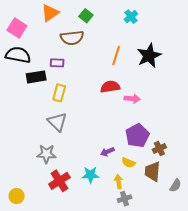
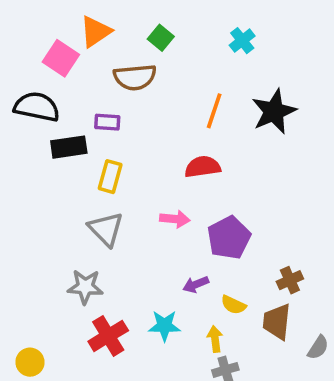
pink square: (17, 28) -> (61, 58), moved
pink arrow: (132, 99) -> (175, 219), moved
purple pentagon: (137, 136) -> (229, 238), moved

